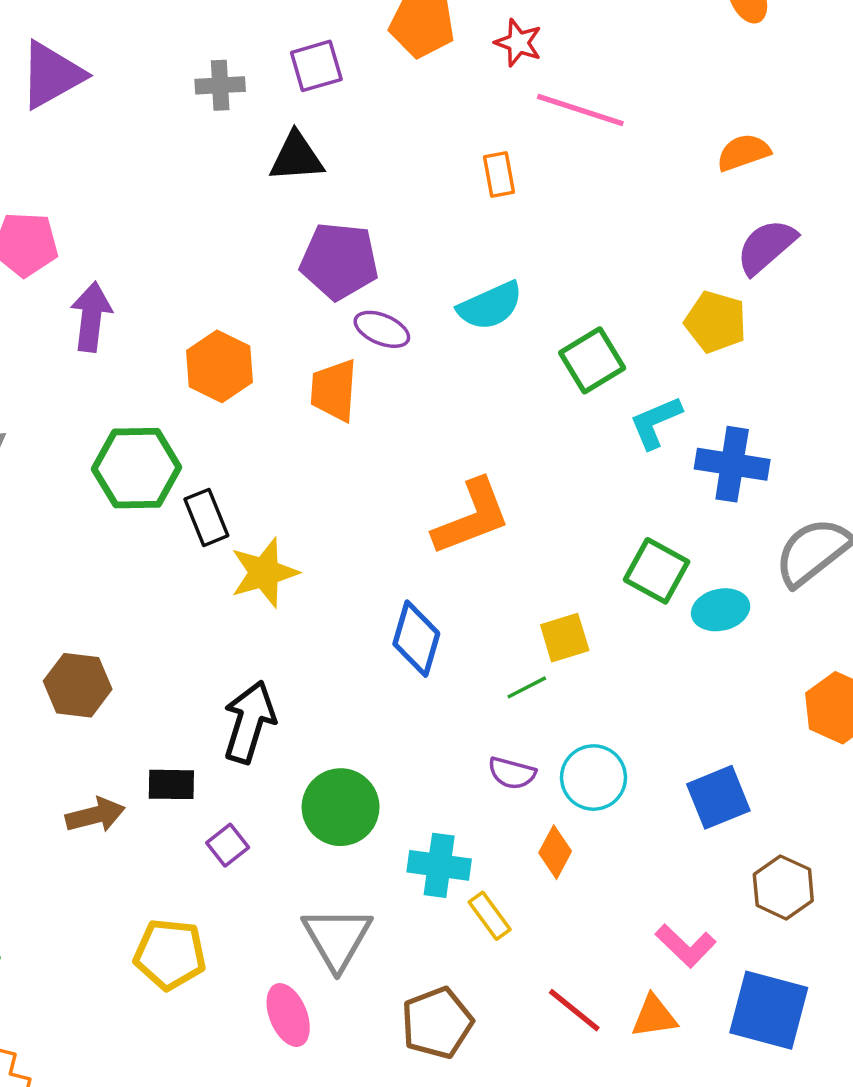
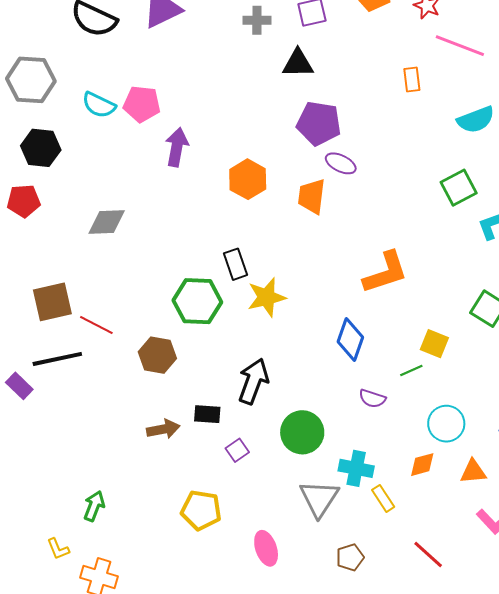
cyan semicircle: (490, 306) -> (476, 120), moved
green hexagon: (137, 468) -> (197, 301), moved
yellow square: (565, 638) -> (434, 344), turned 36
purple semicircle: (512, 773) -> (372, 398), moved
orange diamond: (555, 852) -> (422, 465), turned 44
gray triangle: (337, 938) -> (319, 498), moved
orange triangle: (654, 1016) -> (473, 472), moved
brown pentagon: (437, 1023) -> (350, 557), size x0.7

